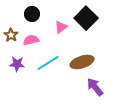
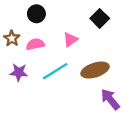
black square: (86, 18) -> (100, 18), size x0.7
pink triangle: (61, 27) -> (70, 40), moved

